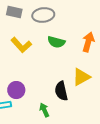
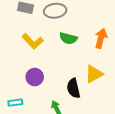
purple circle: (16, 90) -> (35, 77), moved

